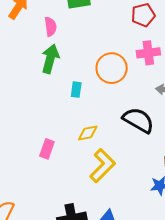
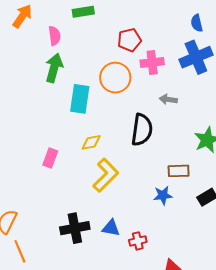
red pentagon: (143, 15) -> (129, 40), moved
cyan rectangle: (76, 90) -> (80, 99), size x1.8
black semicircle: (138, 120) -> (142, 130), turned 68

